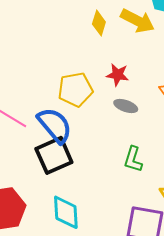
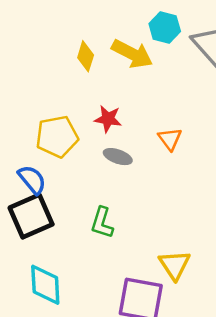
blue semicircle: (55, 125) -> (32, 180), size x0.7
green L-shape: (133, 159) -> (102, 223), moved

